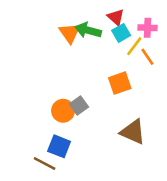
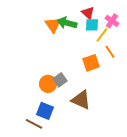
pink cross: (147, 28) -> (112, 21), turned 32
cyan square: (121, 33) -> (92, 25), turned 32
orange line: (147, 57) -> (110, 52), moved
brown triangle: (133, 132) -> (81, 100), moved

